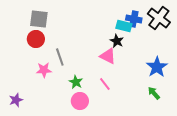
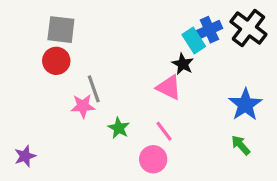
blue cross: (134, 19) -> (209, 30), turned -35
cyan rectangle: (124, 26) -> (194, 40), turned 42
pink star: (44, 70) -> (83, 106), moved
pink circle: (80, 101) -> (153, 159), moved

